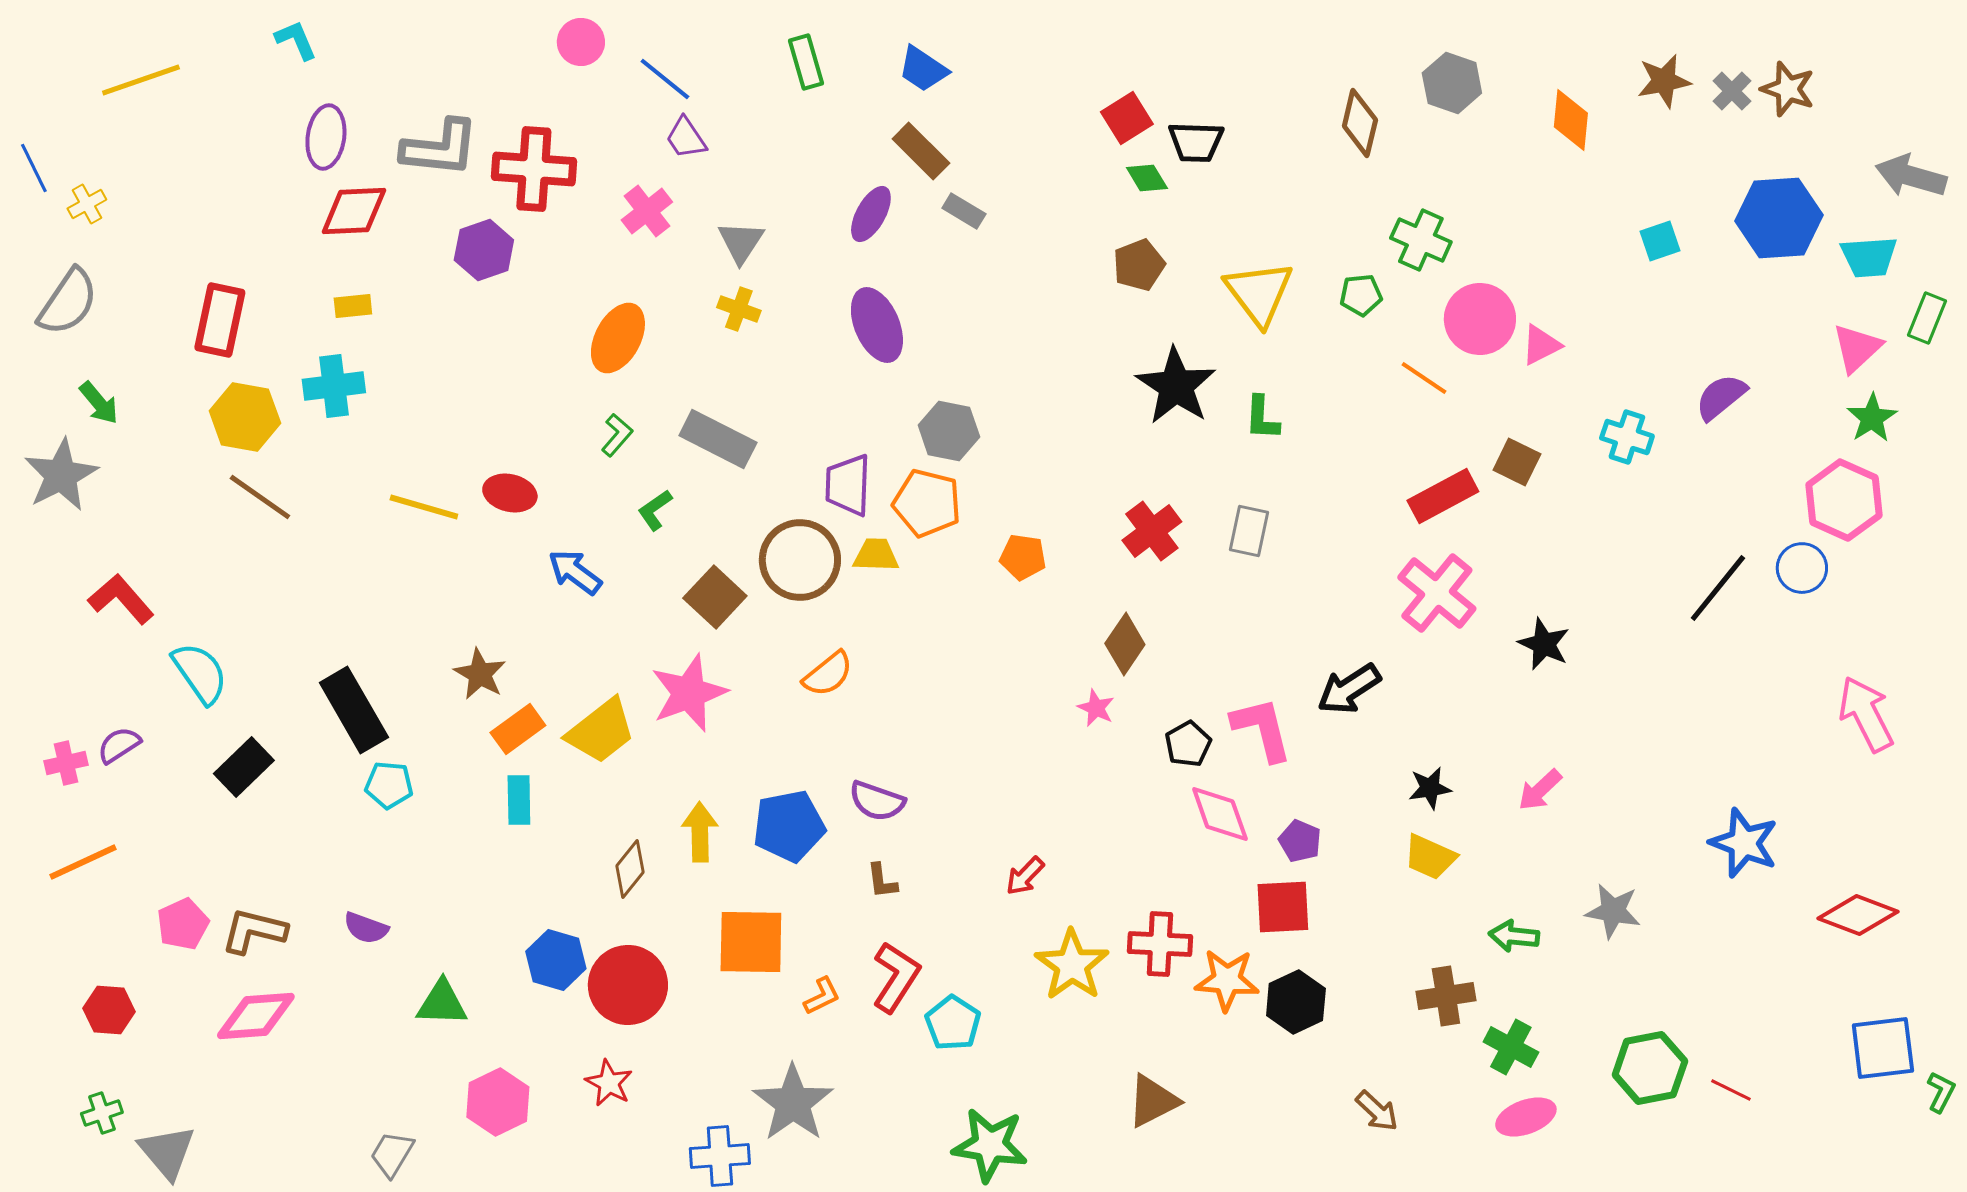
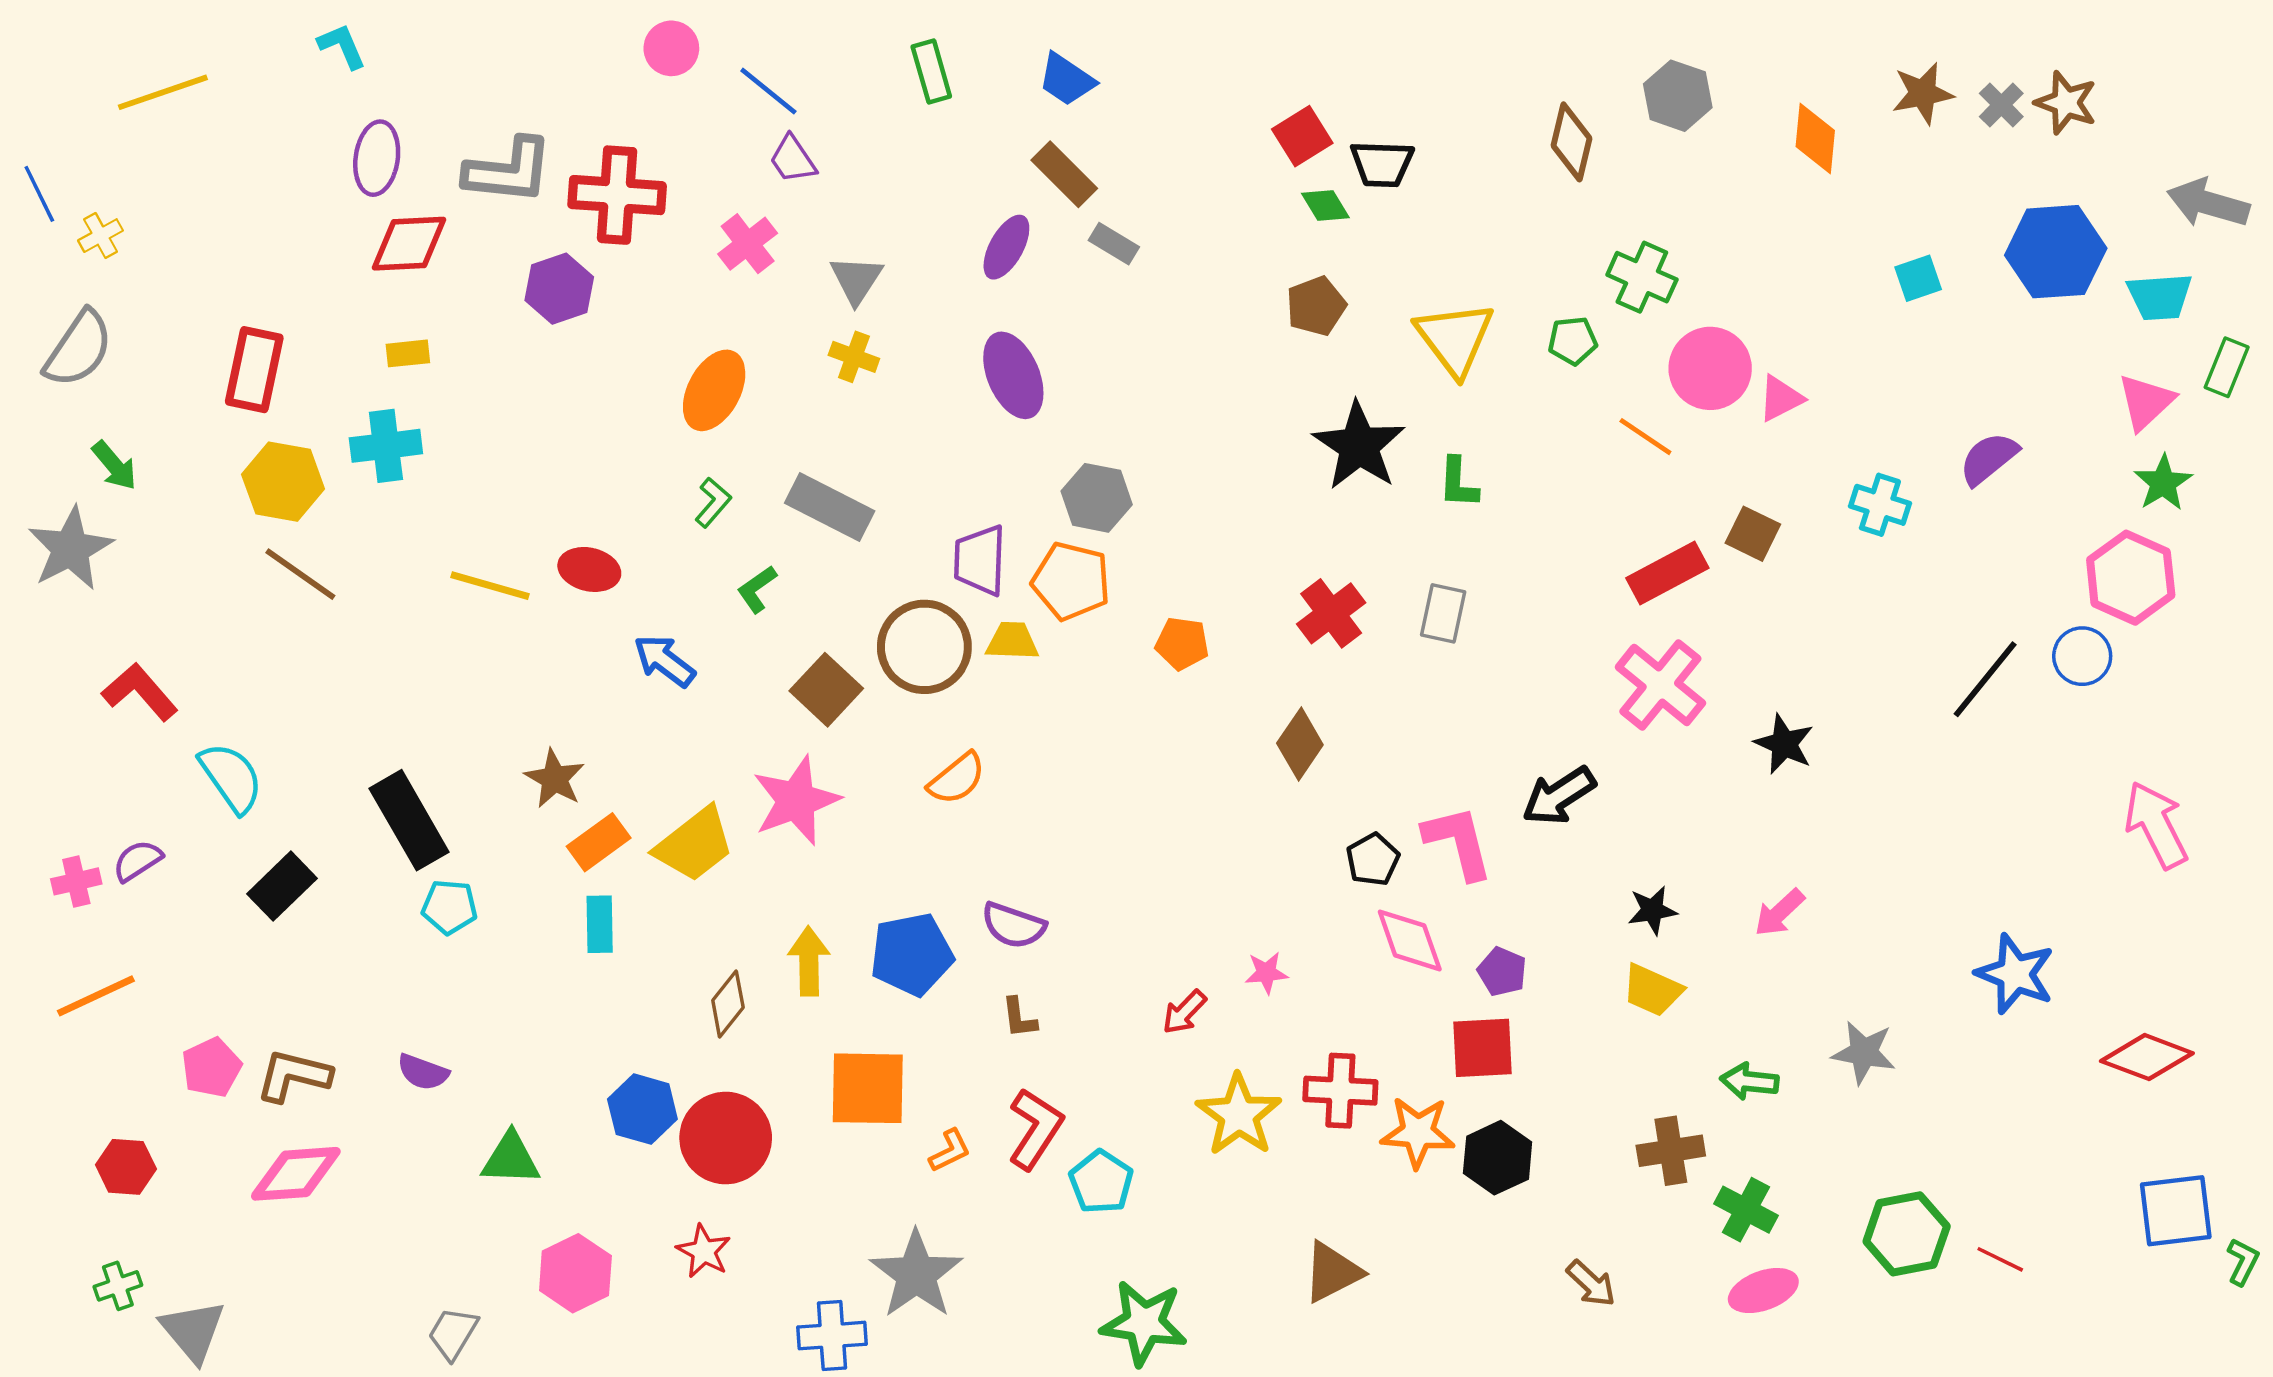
pink star: (1096, 708) -> (1266, 973), moved, turned -30

